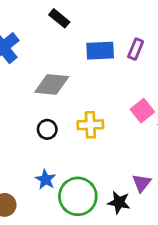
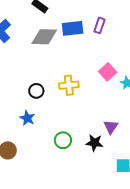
gray diamond: (52, 84) -> (44, 37), moved
blue star: (46, 179) -> (27, 118), moved
green circle: (78, 196) -> (63, 140), size x0.6

